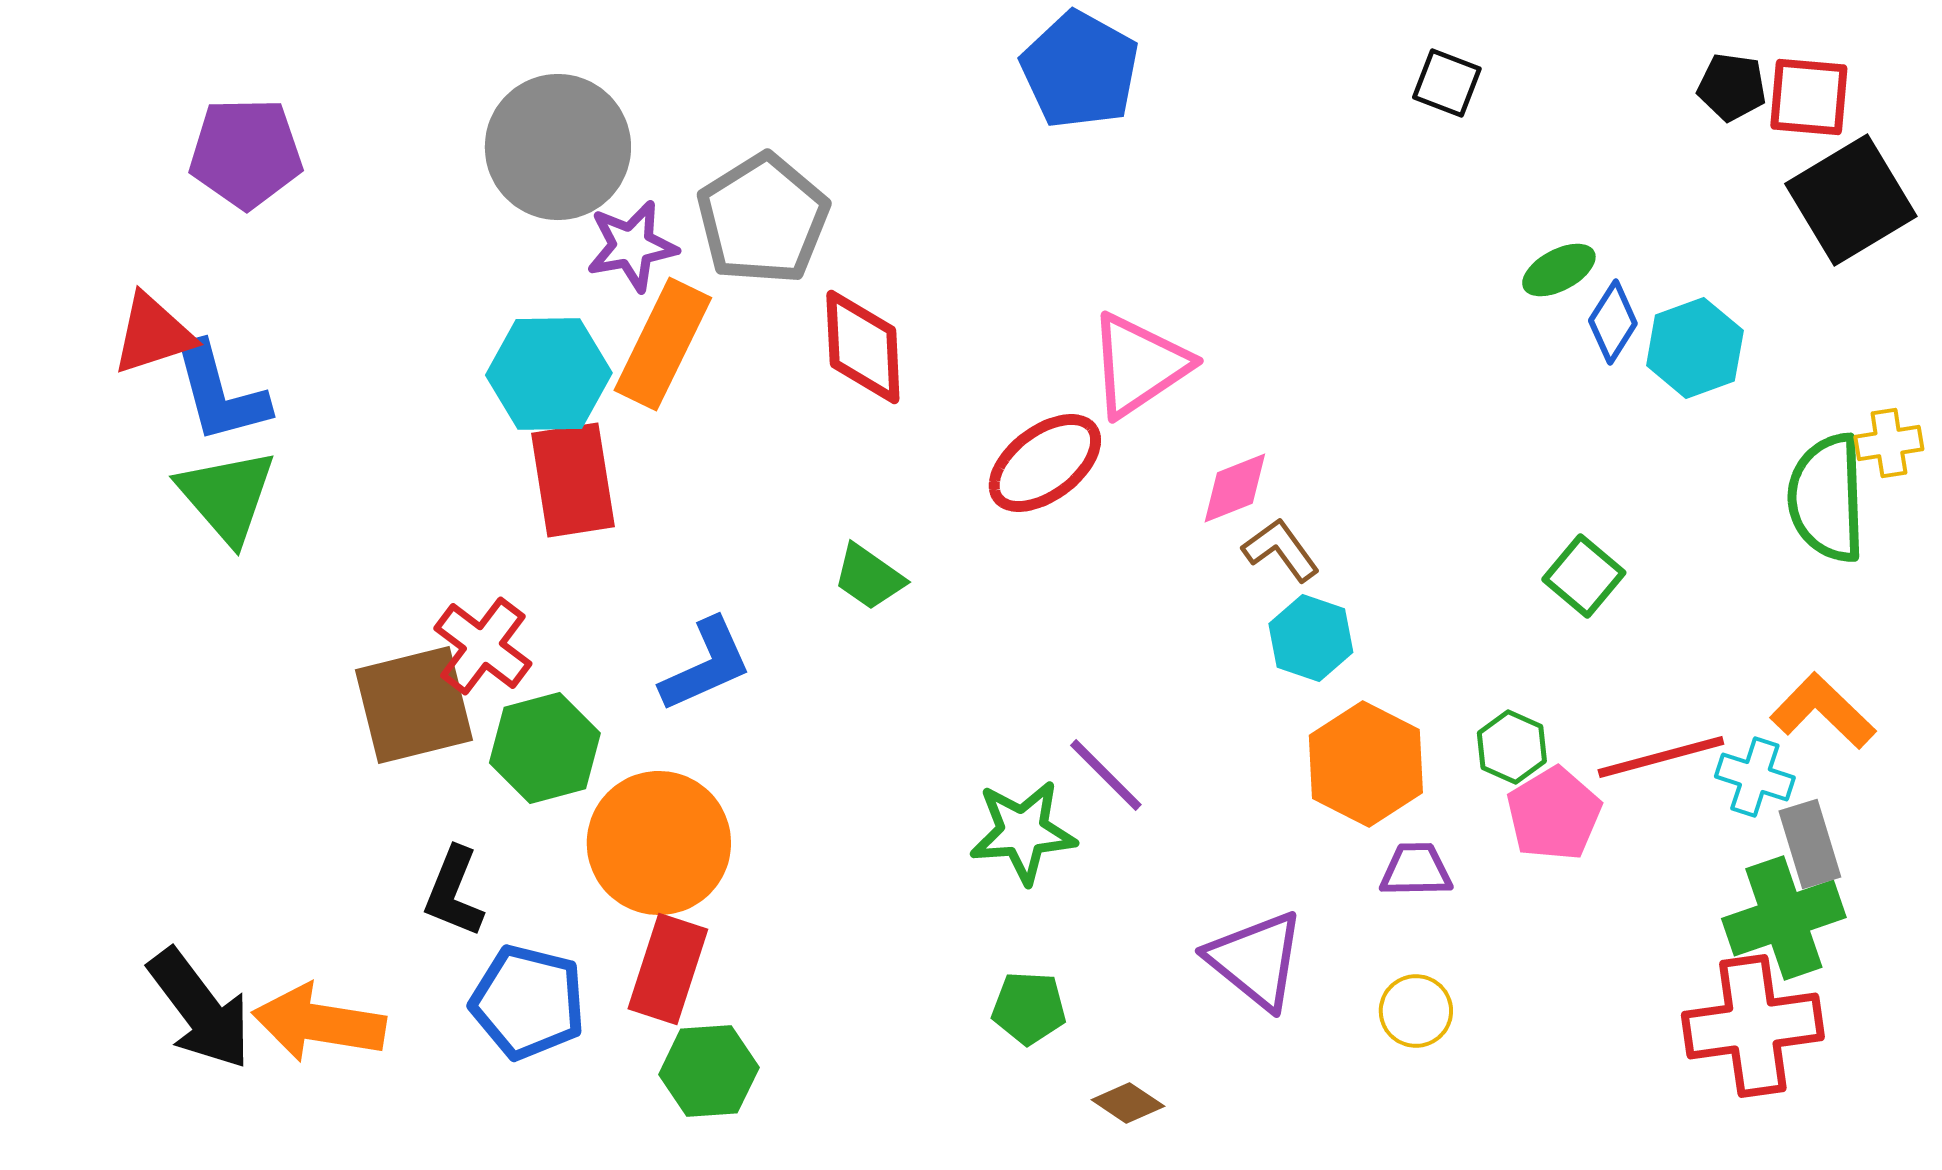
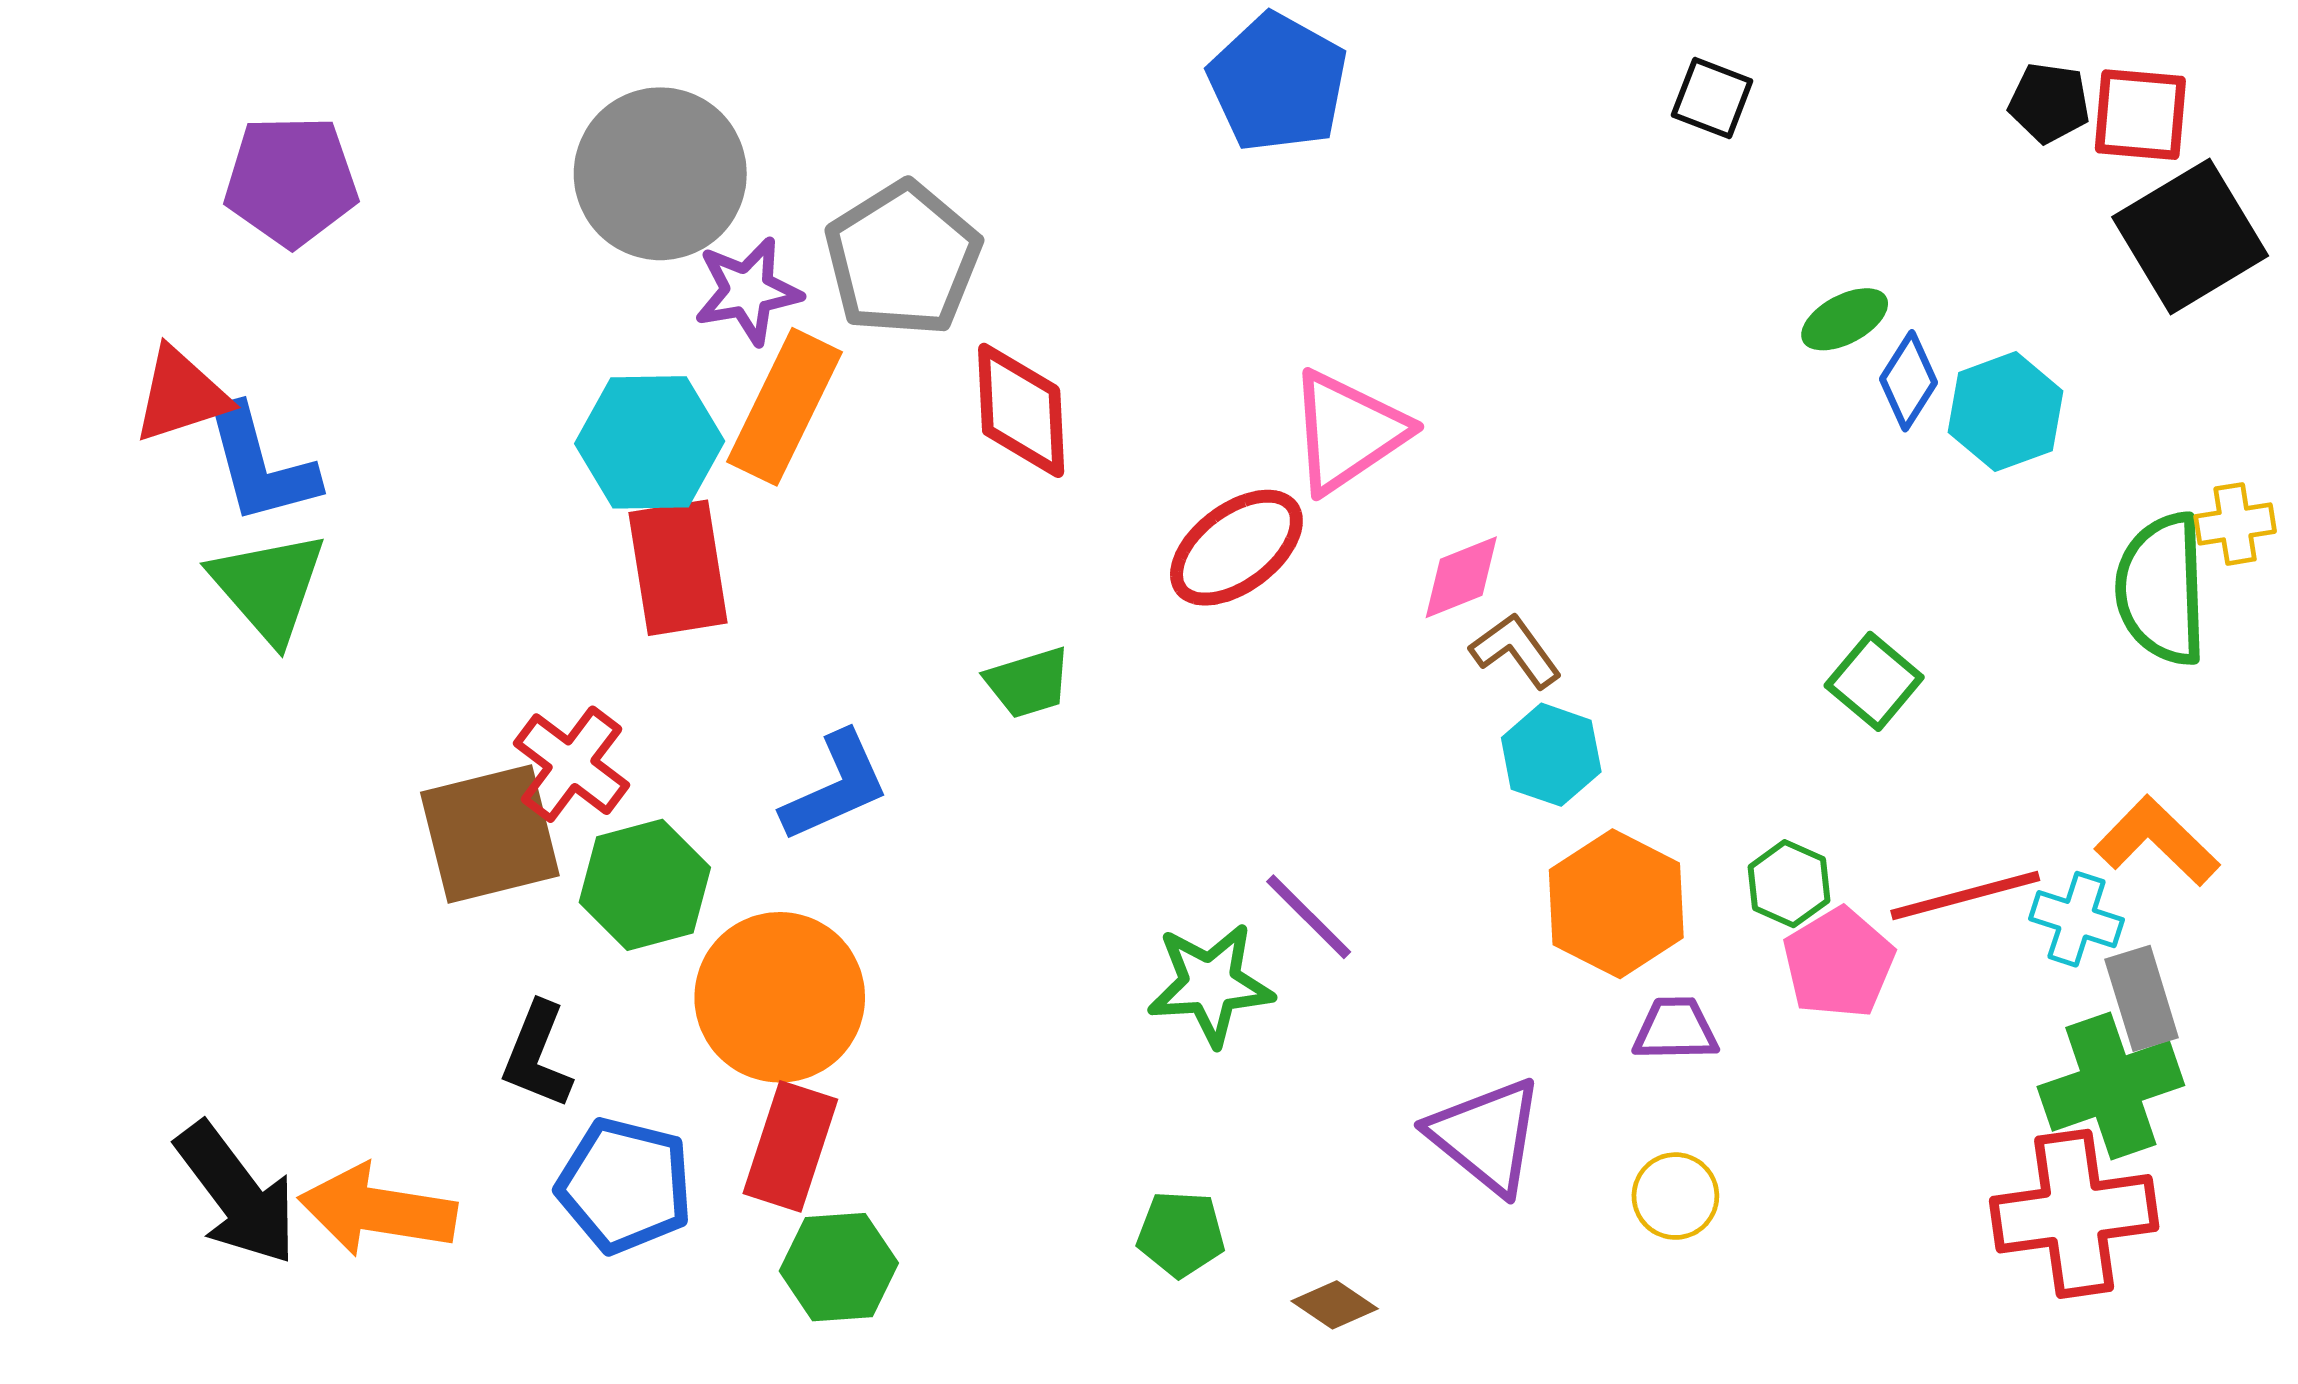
green trapezoid: (869, 577) -> (1028, 683), turned -52
green pentagon: (1029, 1008) -> (1181, 1234), moved

